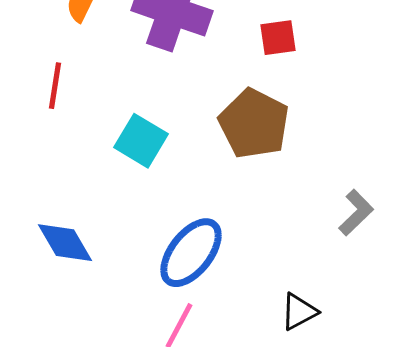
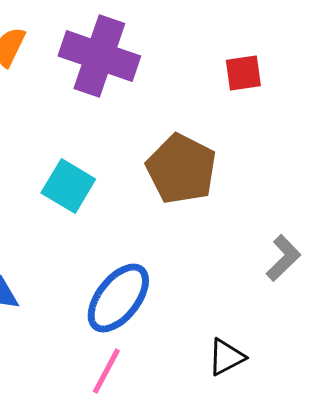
red square: (278, 38) -> (243, 73), moved

